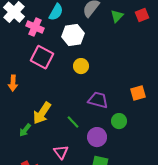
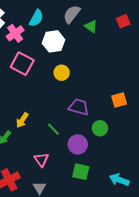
green triangle: (117, 16) -> (91, 26), moved, turned -40
pink cross: (35, 27) -> (15, 33), turned 30
yellow arrow: (42, 113) -> (22, 120), size x0.7

